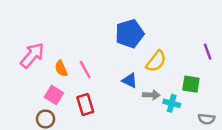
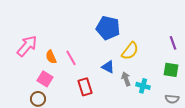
blue pentagon: (130, 34) -> (108, 28), turned 30
green square: (191, 84) -> (171, 70), moved
gray arrow: (151, 95) -> (126, 79), turned -112
red rectangle: (85, 105) -> (85, 87), moved

